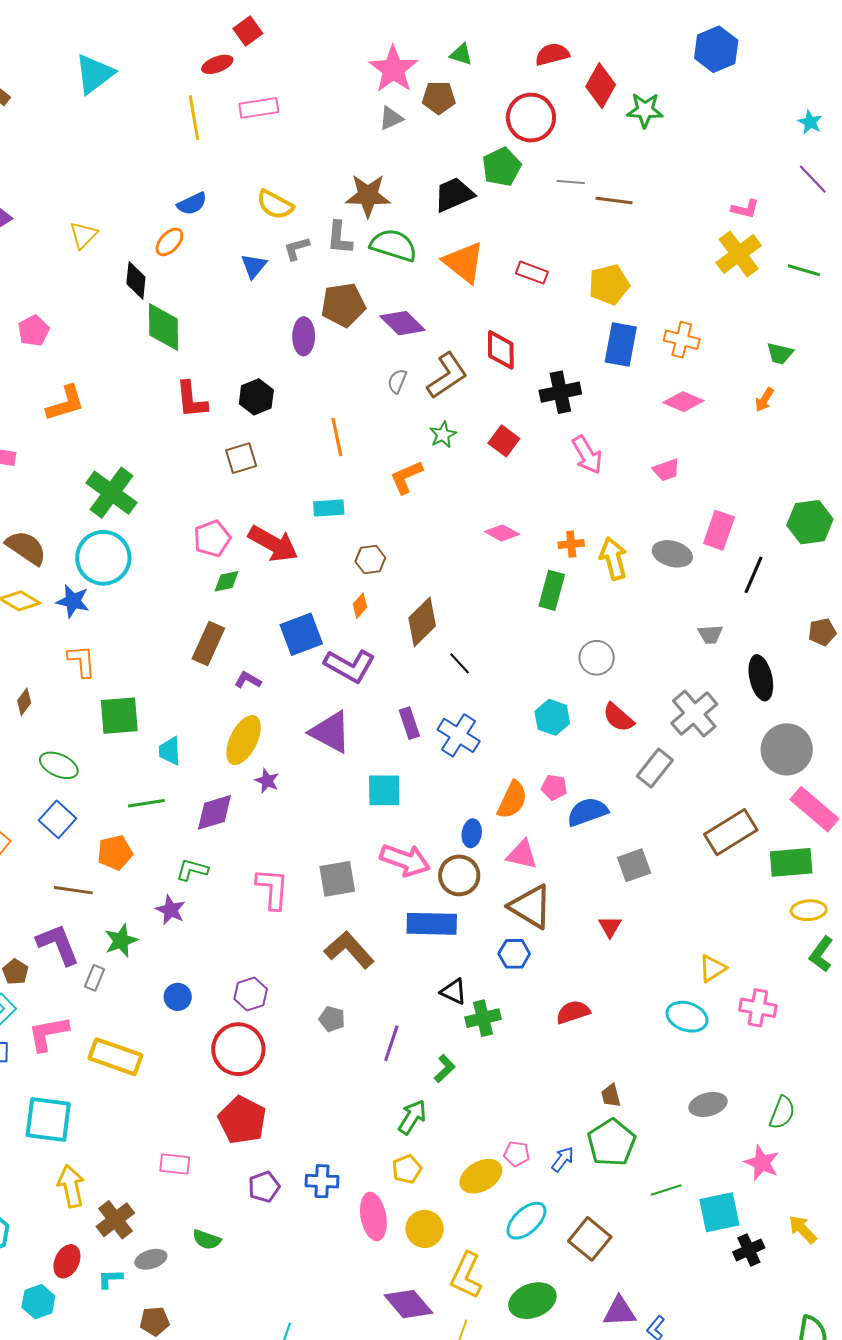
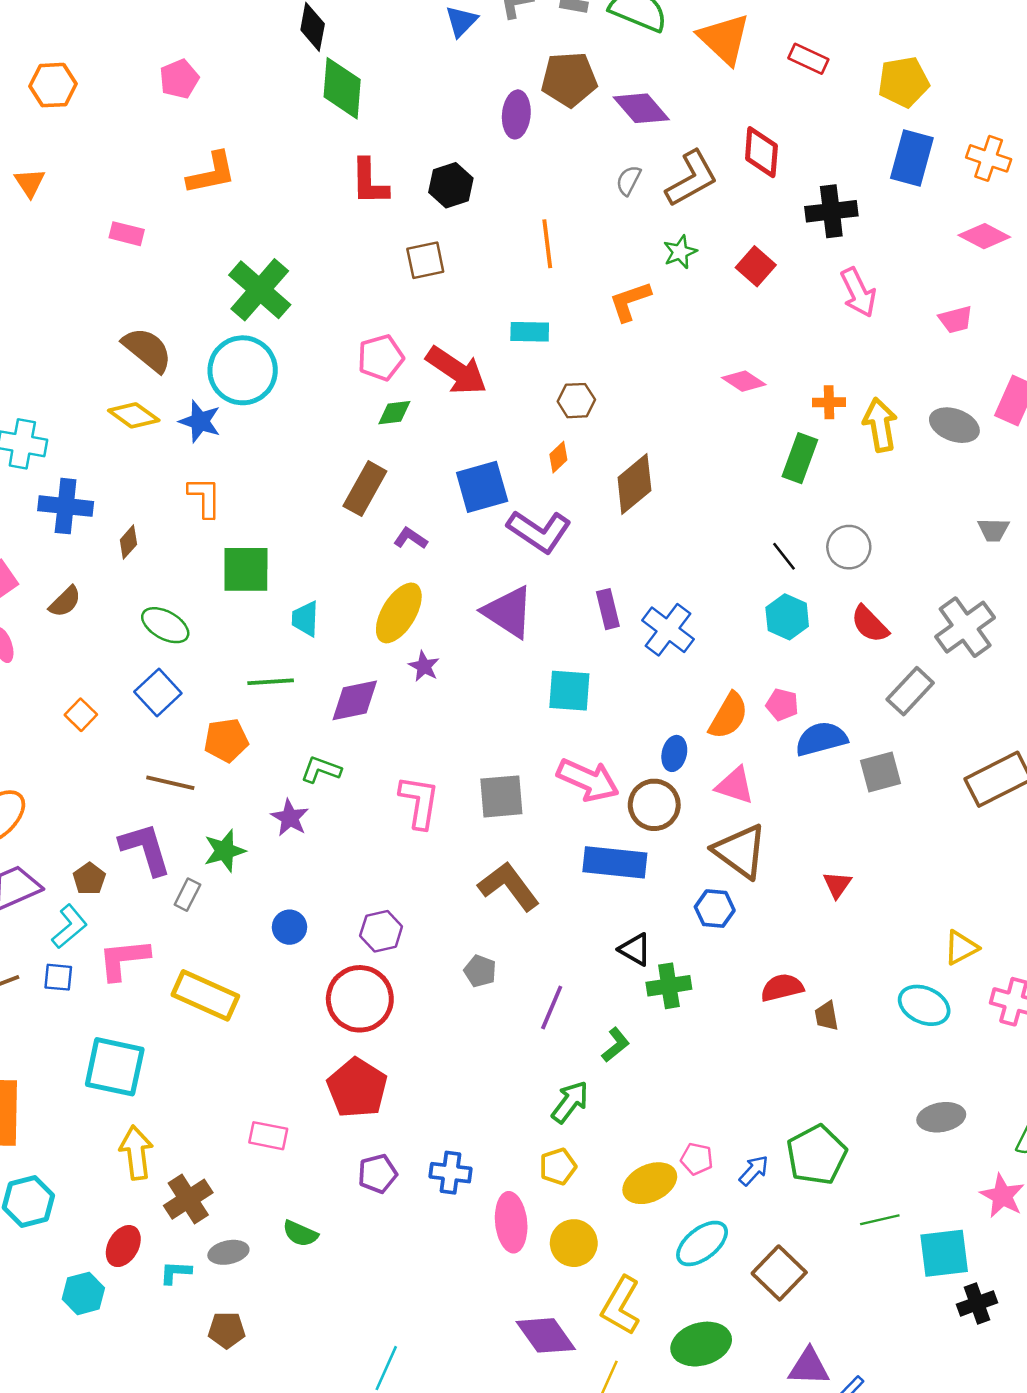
black line: (460, 663) -> (784, 556), moved
gray square: (634, 865) -> (880, 772), moved
brown trapezoid: (611, 1096) -> (827, 1016), moved

